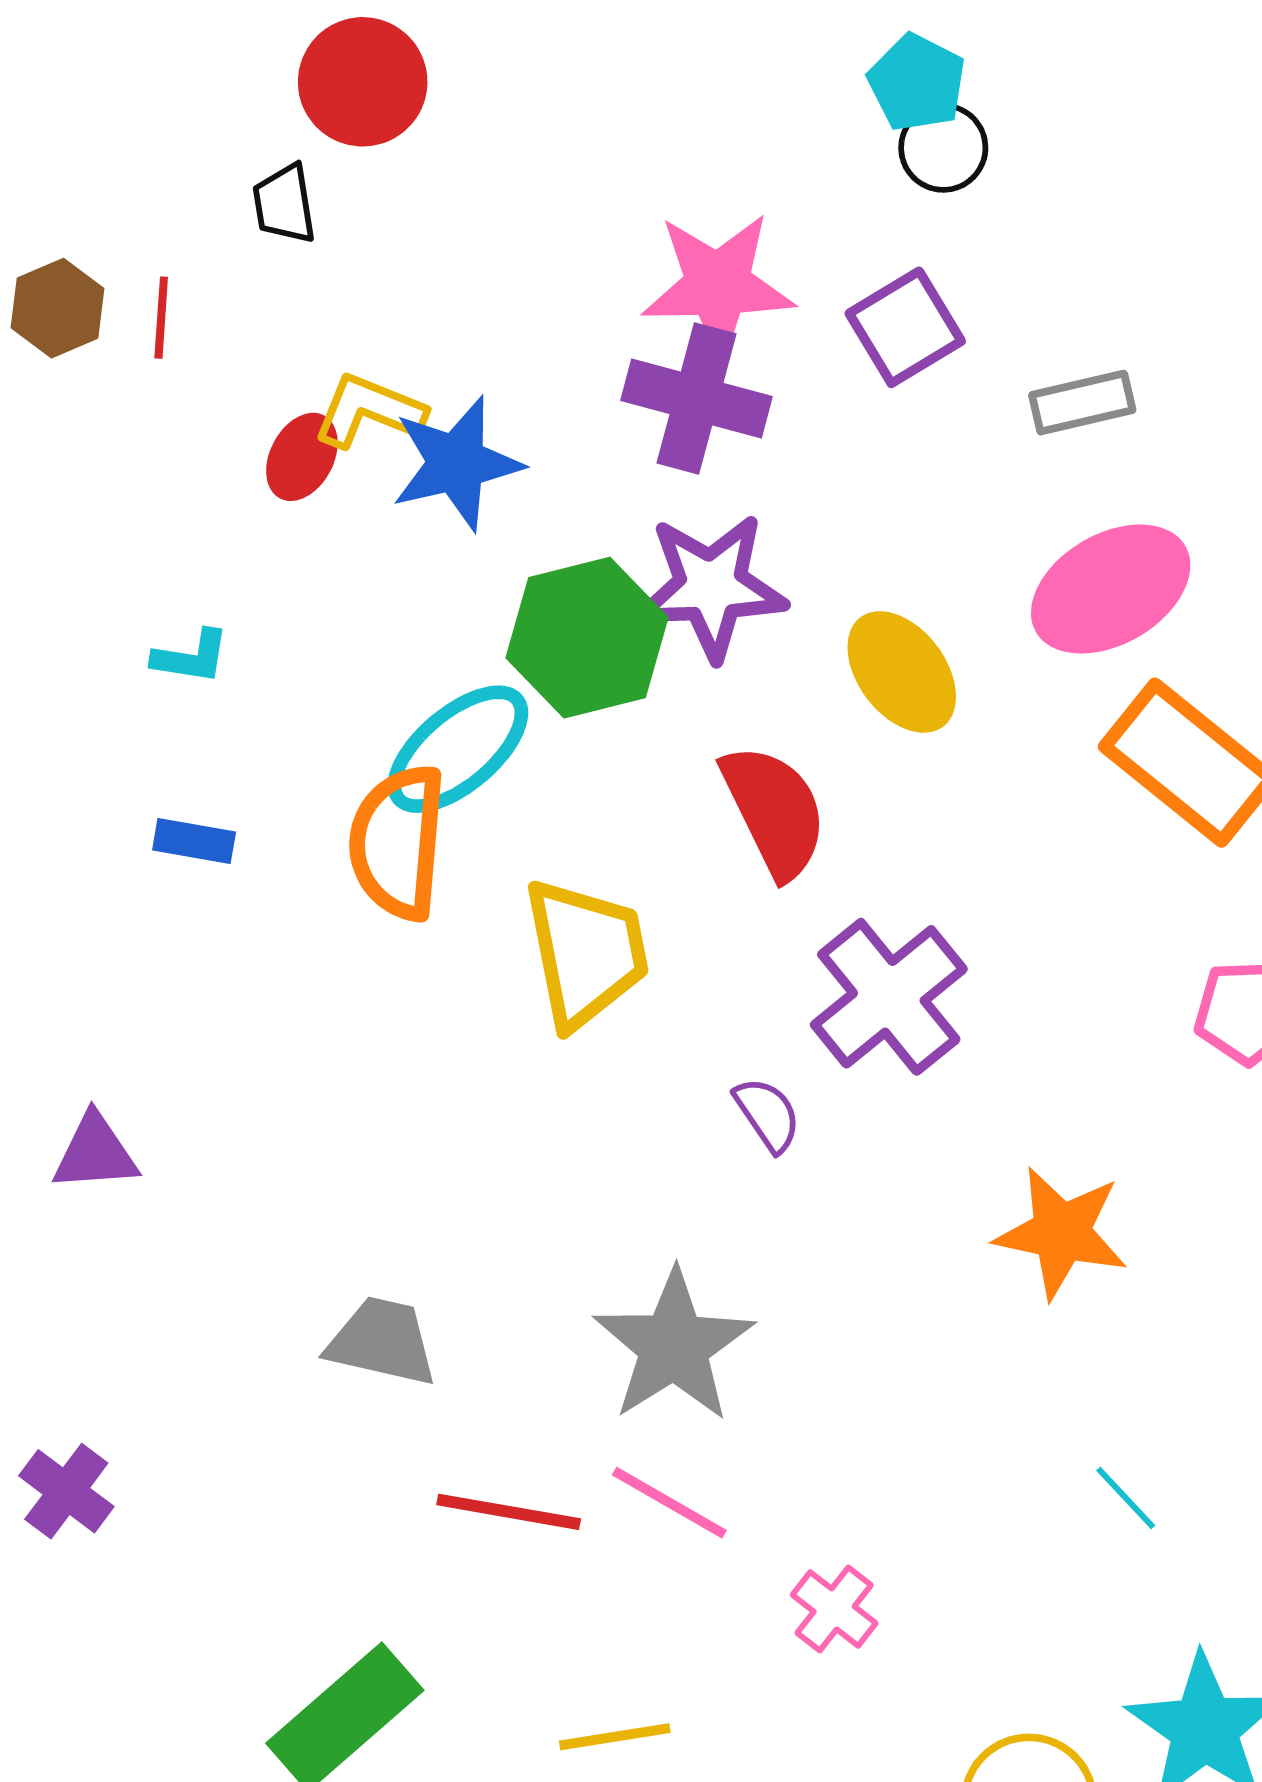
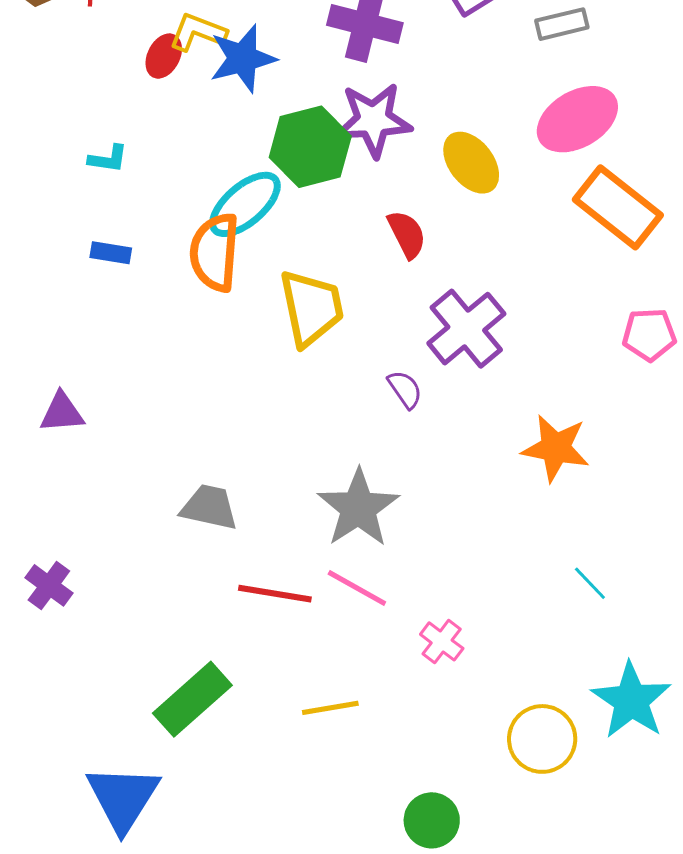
red semicircle: (774, 811) -> (407, 234), size x0.7

